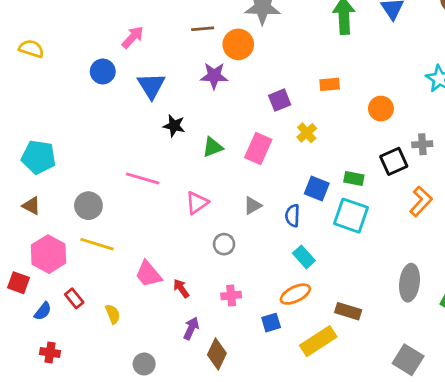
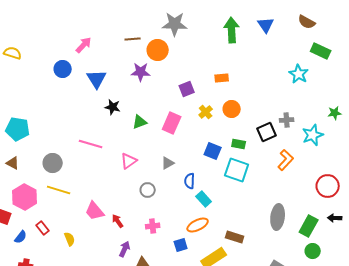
orange circle: (381, 109) -> (232, 109), moved
blue semicircle: (292, 216) -> (190, 181), moved

